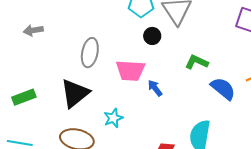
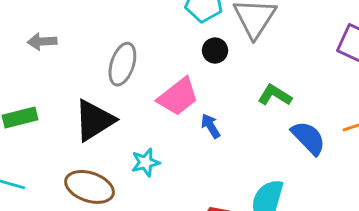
gray arrow: (33, 30) -> (42, 41), moved
pink trapezoid: (130, 71) -> (178, 97), turned -48

